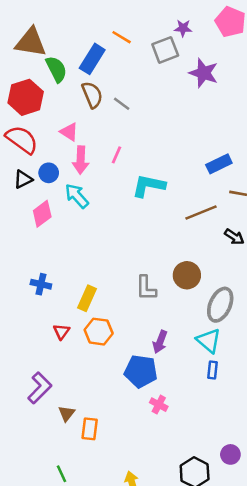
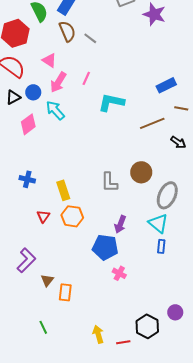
pink arrow: (81, 160) -> (58, 82), turned 30
yellow rectangle: (87, 298) -> (63, 190), turned -42

